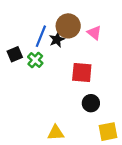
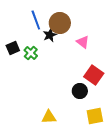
pink triangle: (94, 33) -> (83, 42), moved
blue line: (41, 36) -> (36, 20), moved, turned -42
red square: (82, 72) -> (94, 75), moved, turned 30

